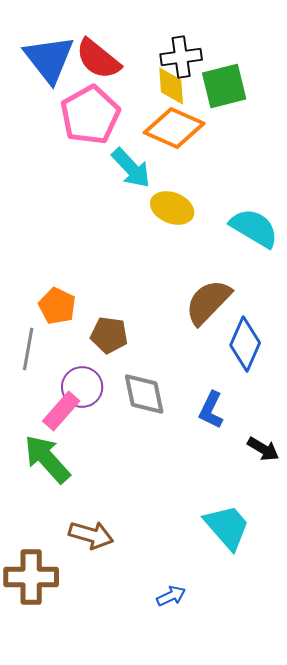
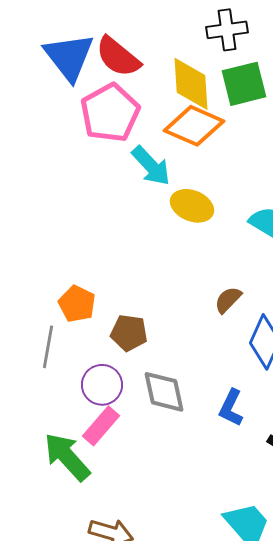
black cross: (181, 57) -> (227, 30), moved
yellow diamond: (171, 86) -> (191, 84), size x1.4
brown semicircle: (208, 302) -> (228, 300), size x0.6
pink rectangle: (61, 411) -> (101, 426), moved

